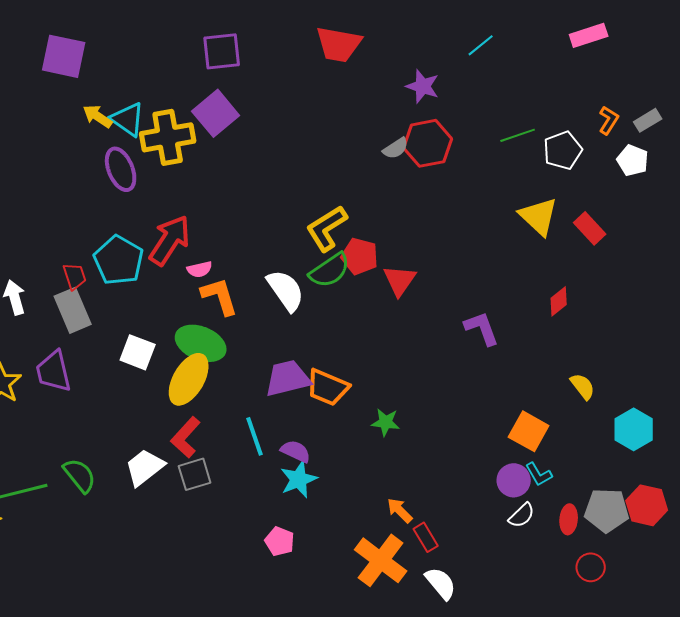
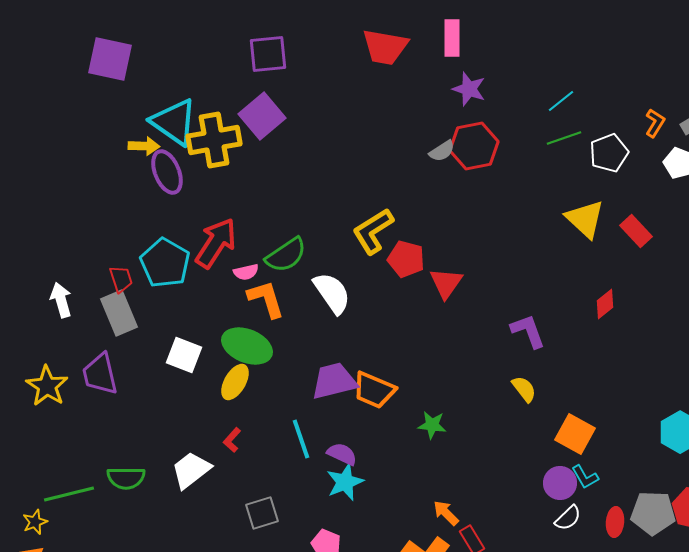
pink rectangle: (589, 35) -> (452, 38), moved, turned -72
cyan line: (481, 45) -> (561, 101), moved
yellow arrow: (98, 116) -> (144, 146), moved, turned 148
cyan triangle: (128, 119) -> (174, 122), size x1.4
green semicircle: (330, 270) -> (286, 255), moved
yellow ellipse: (189, 379) -> (235, 382), size x0.7
yellow semicircle: (583, 386) -> (524, 389), moved
red L-shape: (186, 437) -> (232, 440), size x0.6
gray square: (195, 474) -> (262, 513), moved
green semicircle: (80, 475) -> (126, 478), turned 129

